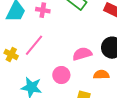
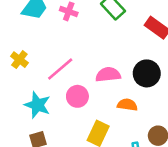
pink line: (34, 45) -> (60, 69), moved

